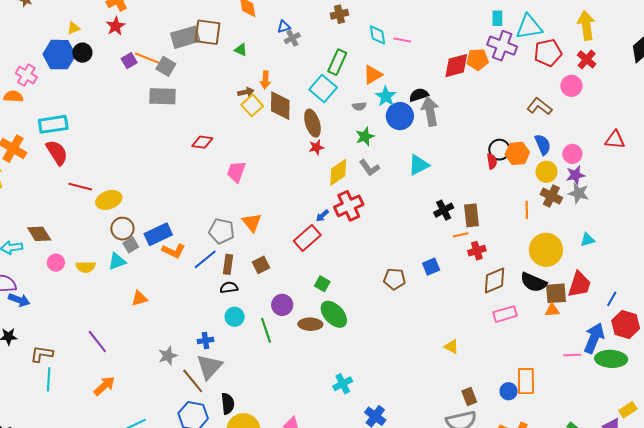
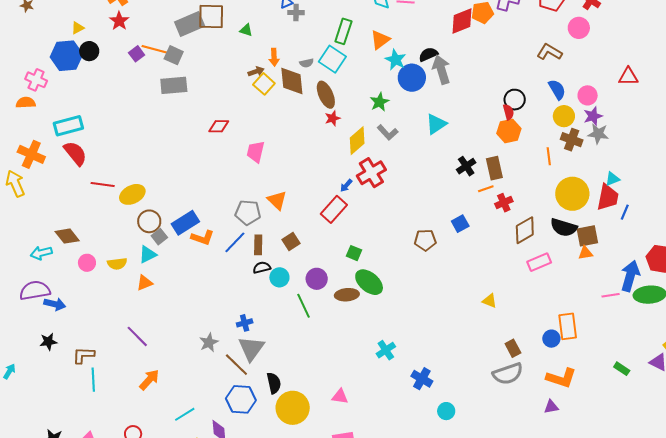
gray cross: (292, 38) -> (296, 13), turned 35
gray semicircle: (359, 106) -> (307, 63), moved
orange hexagon: (517, 153) -> (509, 131), moved
red trapezoid: (579, 284) -> (608, 197), moved
orange triangle: (139, 298) -> (145, 283), moved
blue line: (612, 299) -> (625, 212), moved
cyan circle: (235, 317) -> (279, 277), moved

